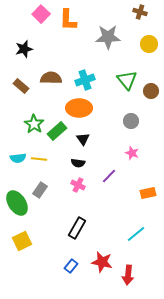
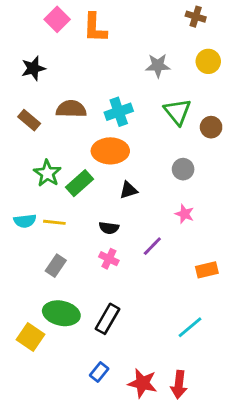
gray star: (108, 37) -> (158, 66), moved, size x0.7
black triangle: (83, 139) -> (128, 190), moved, turned 48
green ellipse: (17, 203) -> (61, 313), moved, turned -45
yellow square: (22, 241) -> (31, 337), turned -30
red star: (102, 262) -> (142, 383), moved

